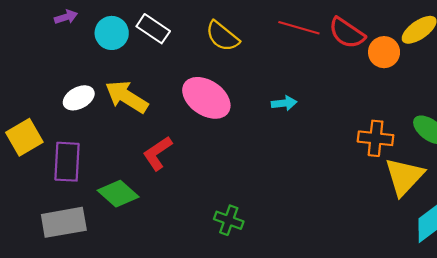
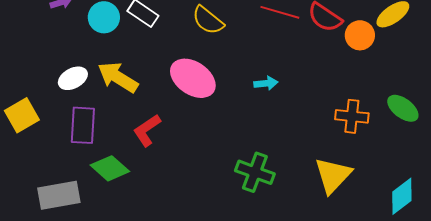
purple rectangle: (67, 162) -> (83, 125), moved
yellow triangle: (404, 177) -> (333, 175), moved
green cross: (229, 220) -> (255, 172), moved, size x1.4

